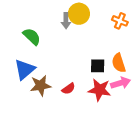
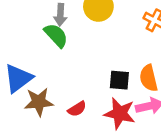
gray arrow: (66, 21) -> (60, 15), moved
green semicircle: (32, 36) -> (56, 35), moved

